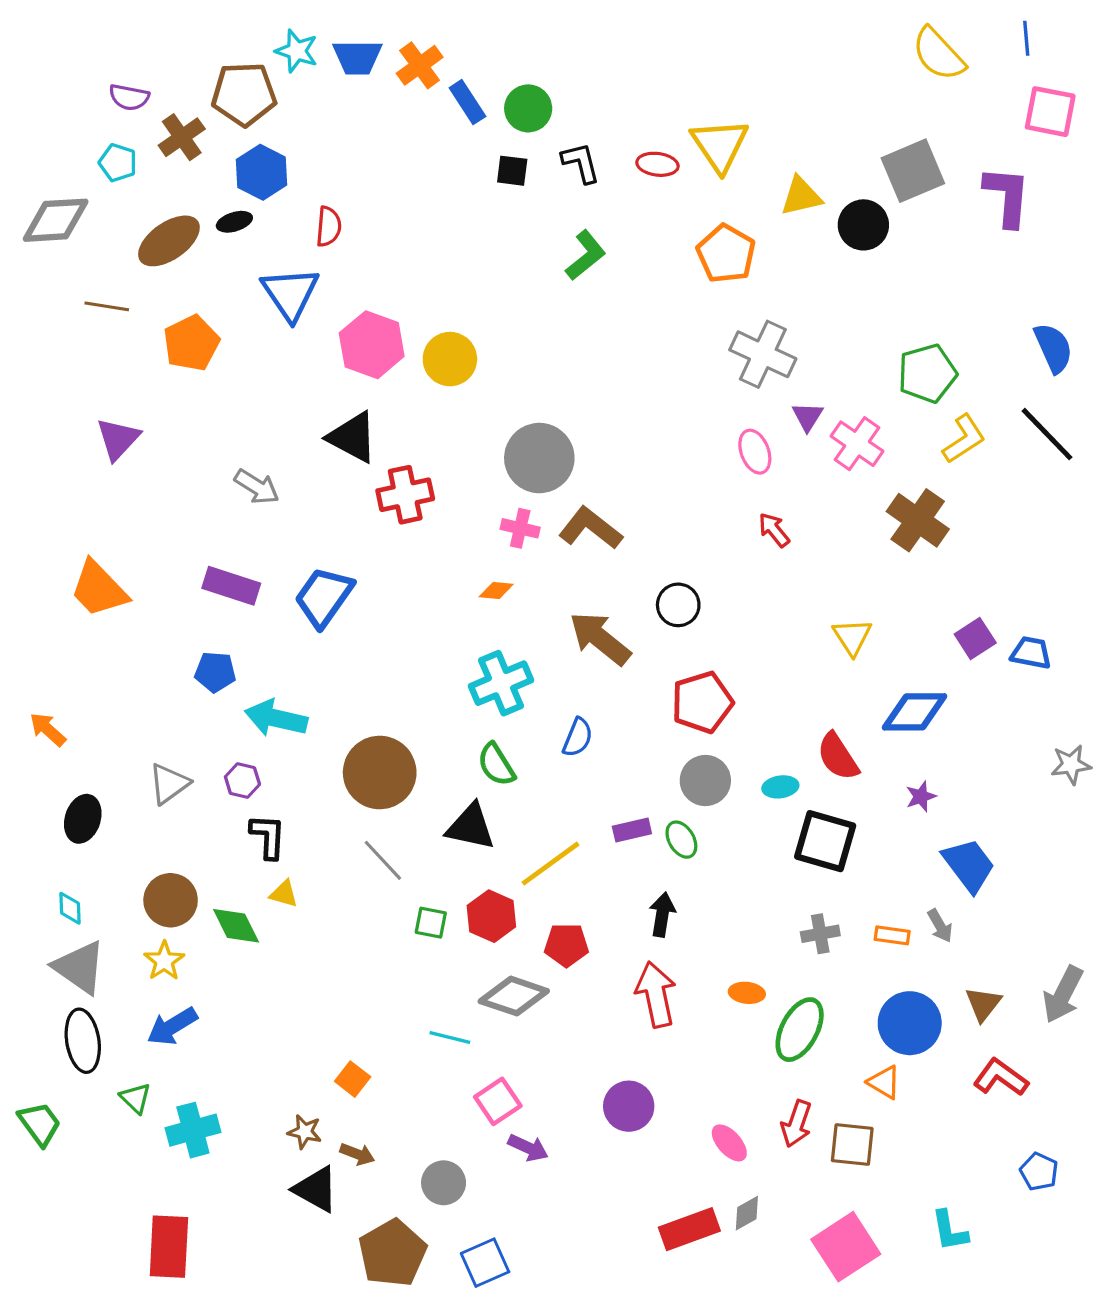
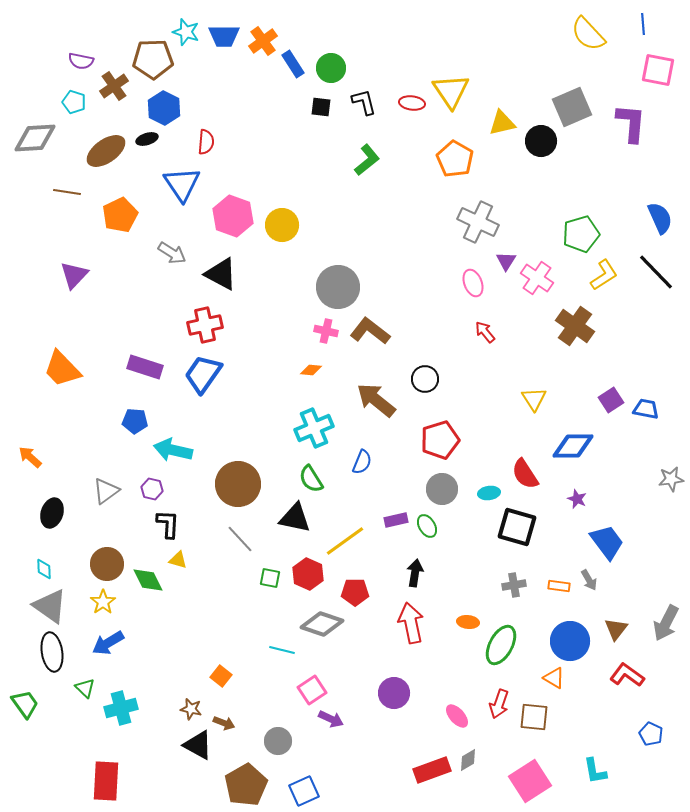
gray arrow: (257, 487) -> (172, 253), moved
red cross: (405, 495) -> (205, 325), moved
purple star: (921, 796) -> (577, 499), turned -30

